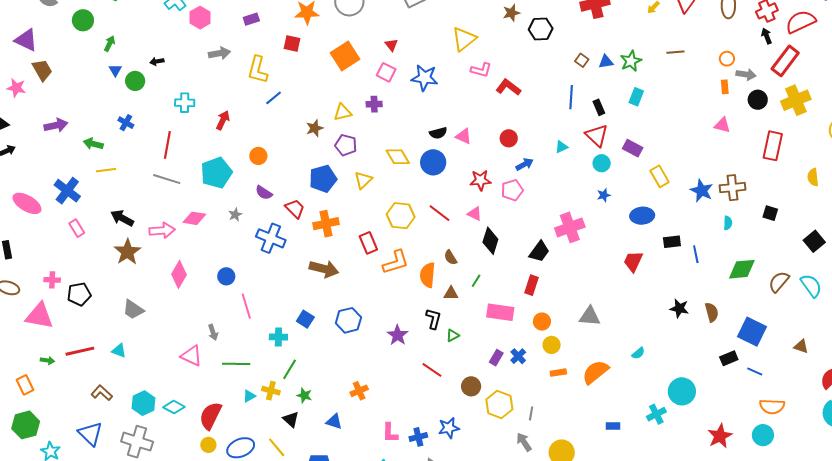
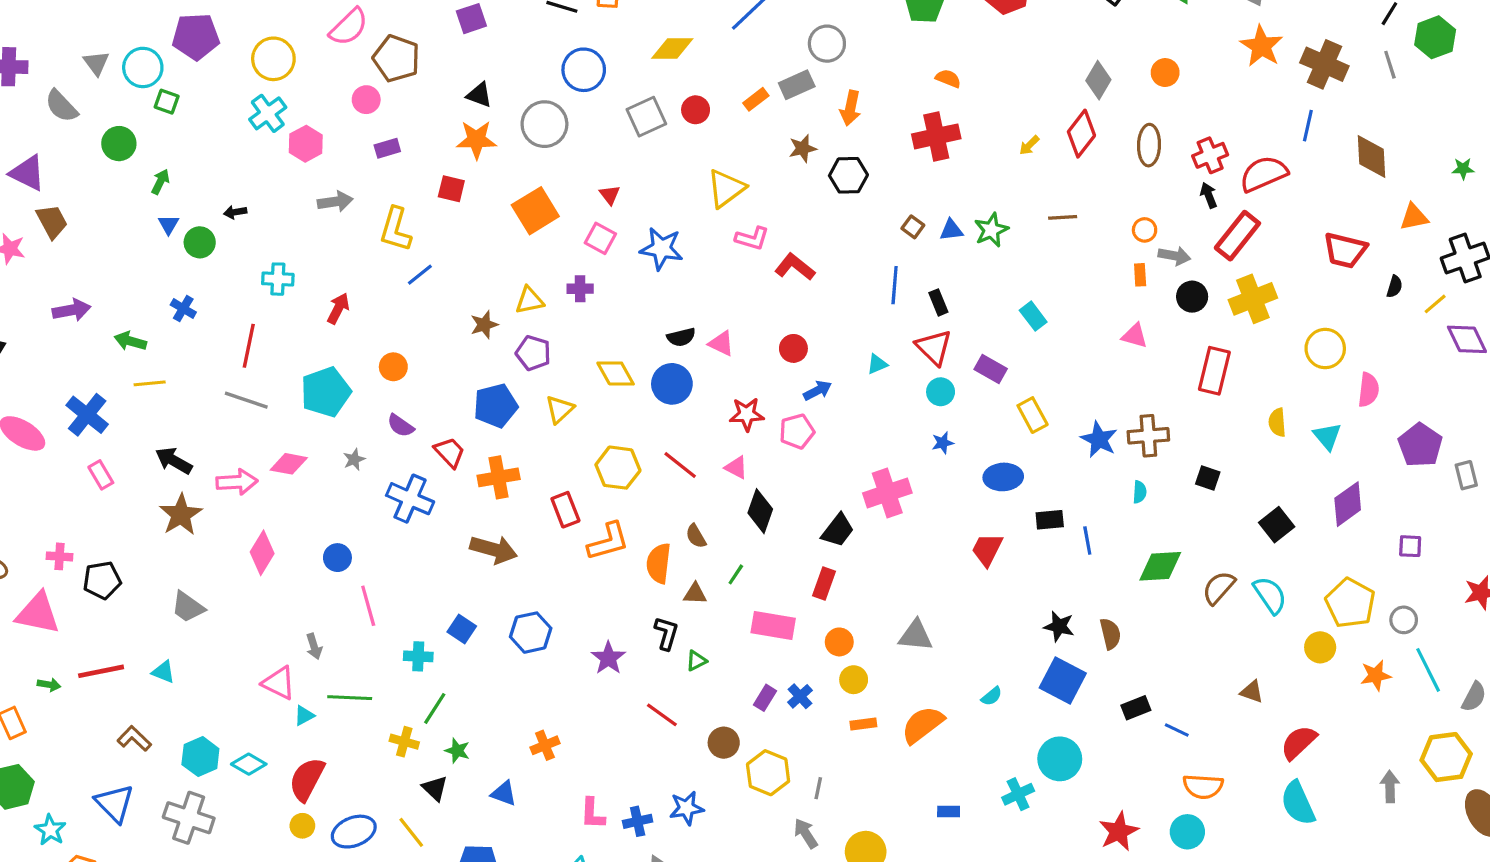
cyan rectangle: (636, 97) -> (1033, 316), moved, turned -60
blue square: (752, 332) -> (1063, 680), moved
cyan triangle: (249, 396) -> (304, 715), moved

